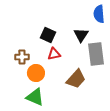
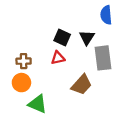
black square: (48, 35) -> (62, 38), moved
orange circle: (36, 73) -> (21, 83), moved

